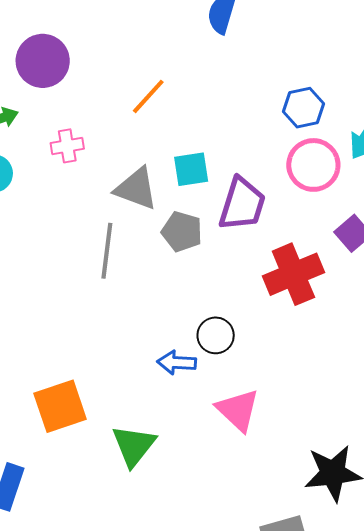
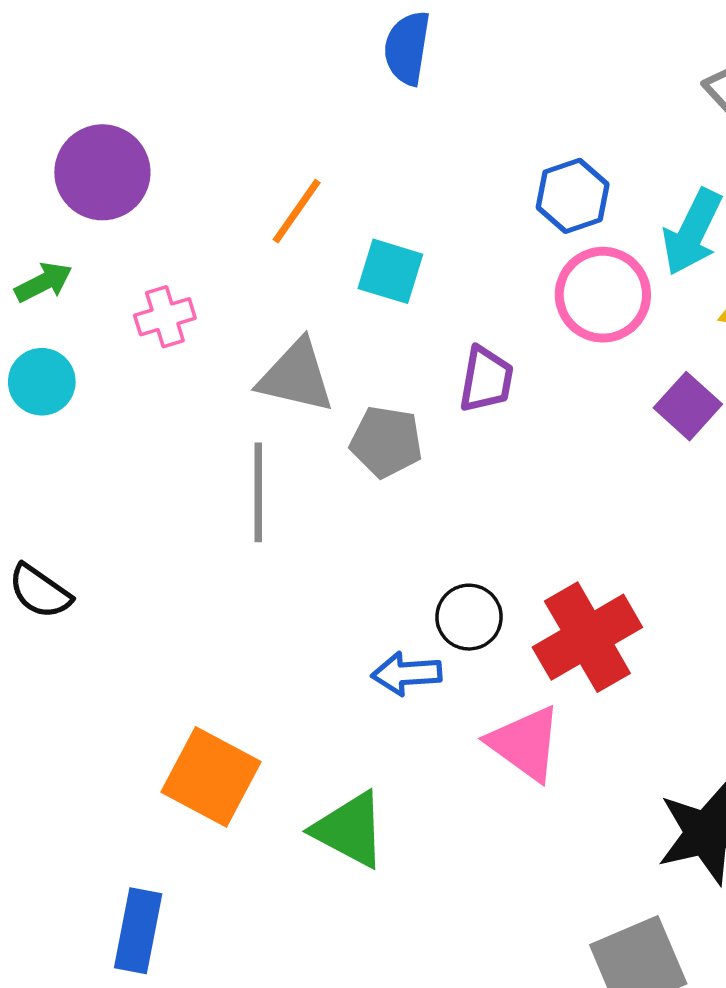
cyan square: (191, 169) -> (390, 271), moved, turned 33
purple trapezoid: (242, 204) -> (486, 379), size x0.7
red cross: (293, 274) -> (587, 637), moved
orange square: (60, 406) -> (211, 777), turned -36
green triangle: (134, 446) -> (350, 830), turned -33

